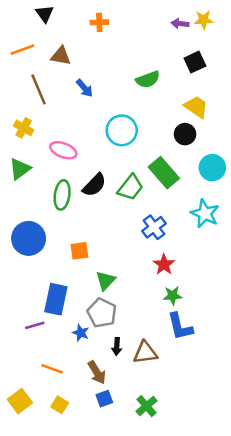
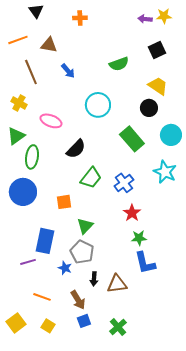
green trapezoid: (130, 187) -> (91, 178), moved
green ellipse: (62, 195) -> (32, 157), moved

